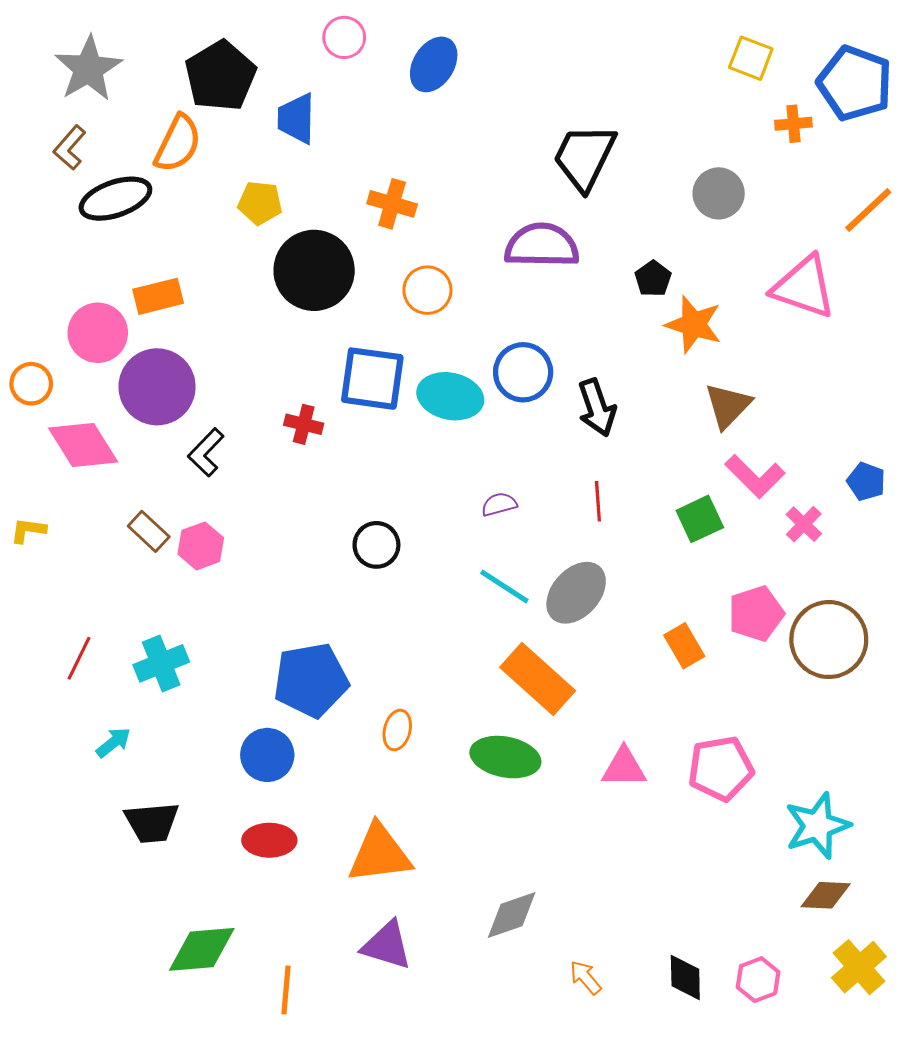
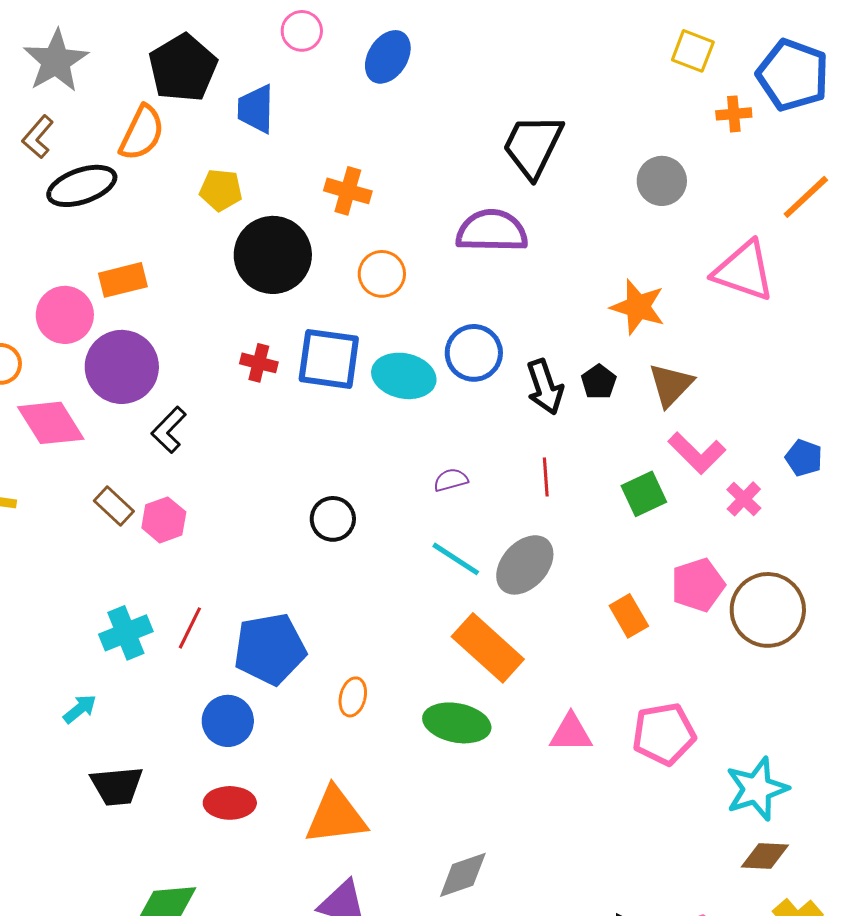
black pentagon: (653, 279) -> (599, 382), moved
red cross: (304, 424) -> (259, 363), moved
red line: (79, 658) -> (190, 628), moved

